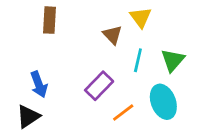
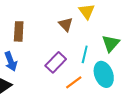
brown rectangle: (50, 20) -> (19, 31), moved
cyan line: (138, 60) -> (85, 54), moved

